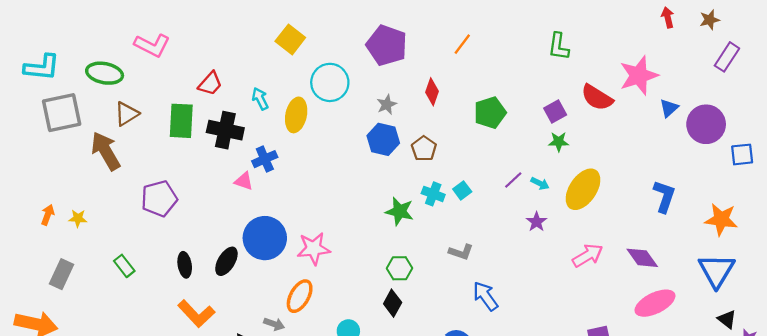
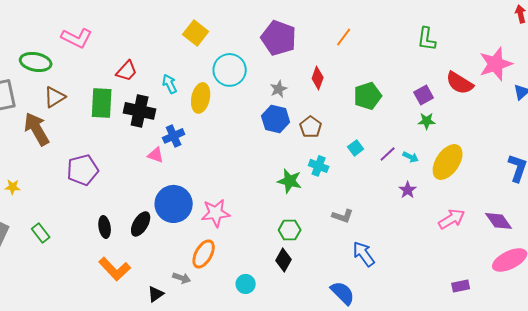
cyan square: (462, 190) -> (356, 148), moved
green rectangle: (124, 266) -> (41, 233), moved

